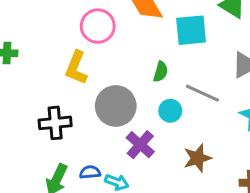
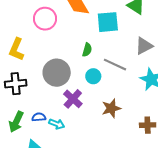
yellow L-shape: (76, 68) -> (16, 49), moved

